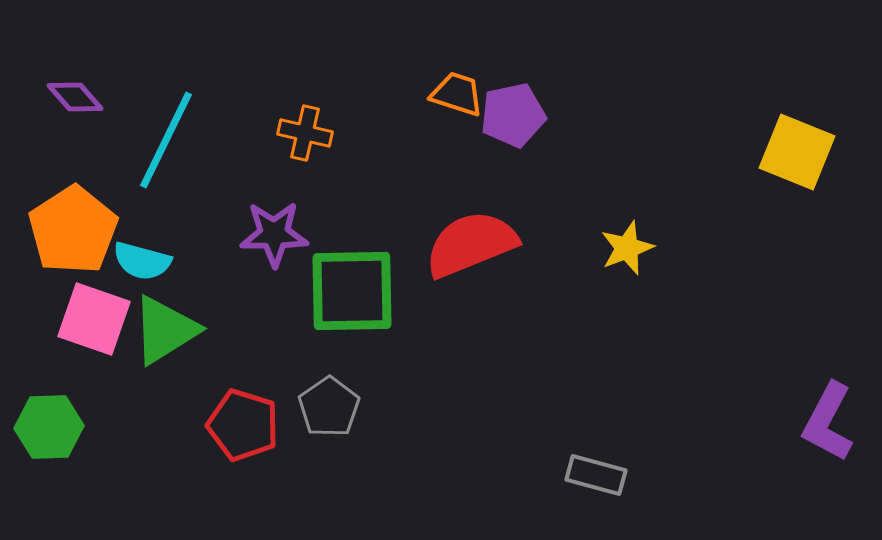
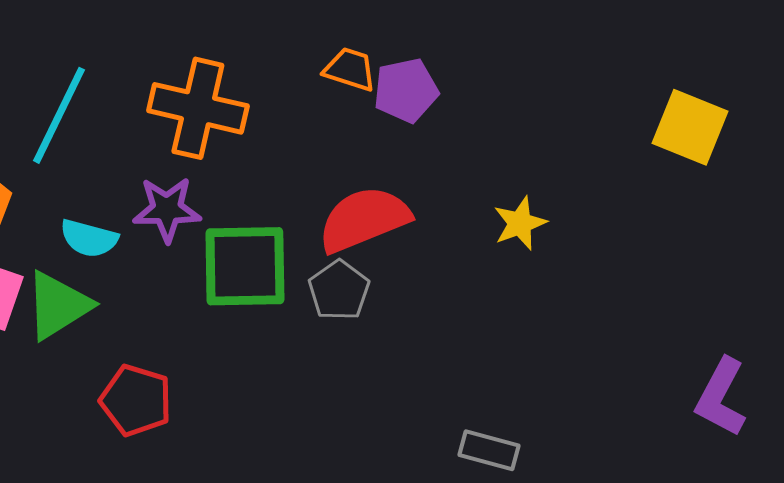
orange cross: (305, 133) -> (198, 108), size x1.8
cyan semicircle: (142, 261) -> (89, 238), moved
gray pentagon: (329, 407) -> (339, 290), moved

